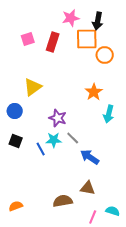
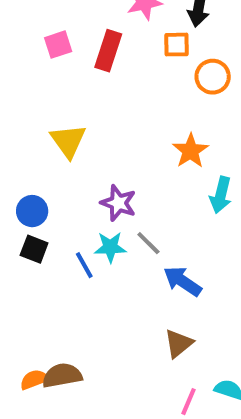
orange square: (87, 39) -> (177, 45), size x0.6
yellow triangle: (33, 87) -> (68, 141), turned -30
blue circle: (15, 111) -> (32, 211), moved
brown triangle: (88, 188) -> (179, 343), turned -49
brown semicircle: (63, 201) -> (62, 376), moved

